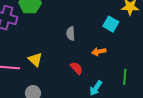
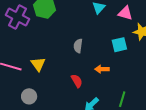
cyan square: (111, 24) -> (119, 45), turned 35

